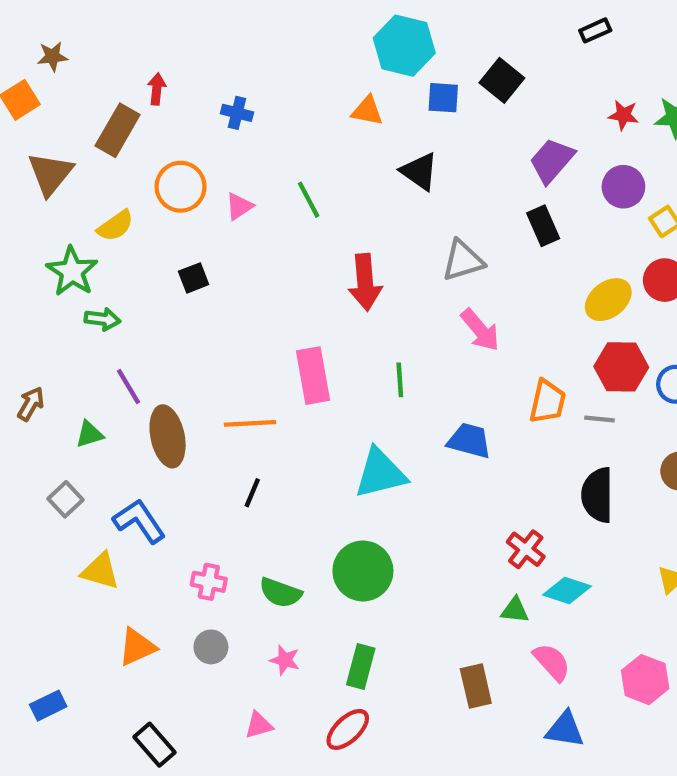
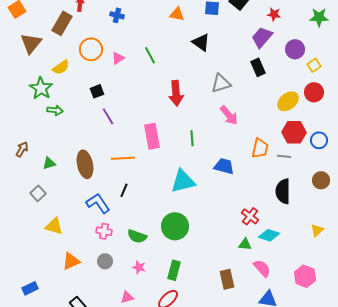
red star: (623, 115) -> (274, 14), moved
purple line: (128, 386) -> (108, 116), moved
blue L-shape: (139, 521) -> (98, 203), moved

